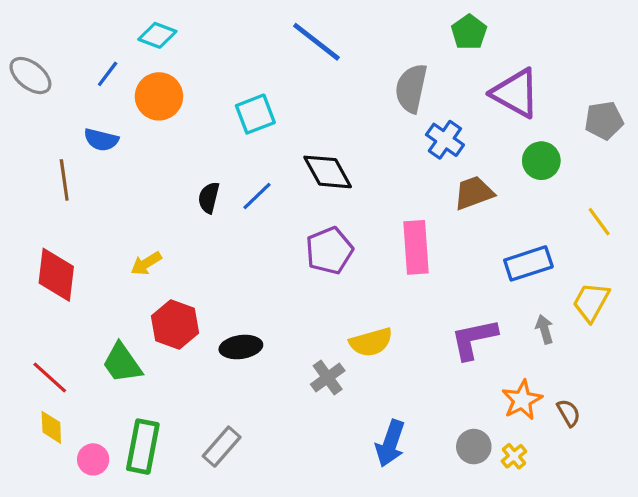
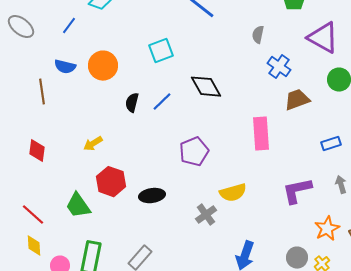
gray semicircle: (411, 88) -> (258, 35), size x0.6
orange circle: (159, 96) -> (103, 66), moved
purple pentagon: (329, 251) -> (194, 152), moved
blue rectangle: (528, 263) -> (331, 144), size x0.7
red diamond: (56, 275) -> (37, 151), size x0.7

